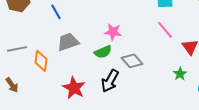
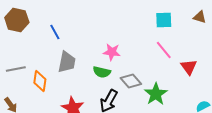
gray trapezoid: (68, 42) -> (67, 62), turned 120
green semicircle: (103, 52) -> (102, 72), turned 36
green star: (180, 74) -> (156, 94), moved, size x1.6

